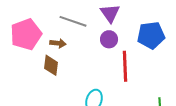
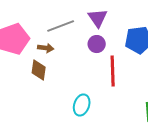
gray line: (73, 21) -> (61, 26), turned -40

